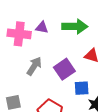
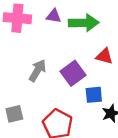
purple triangle: (42, 27) -> (54, 16), moved
pink cross: (19, 34) -> (17, 18), moved

